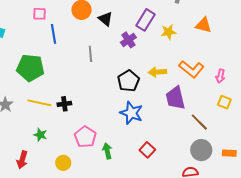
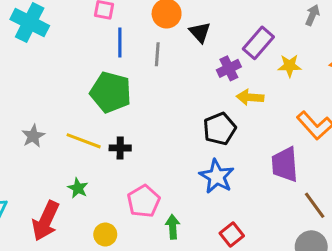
gray line: (90, 54) -> (157, 54), moved
green pentagon: (30, 68) -> (111, 92), moved
yellow arrow: (157, 72) -> (250, 97), moved
red arrow: (22, 160) -> (46, 221), size x1.5

